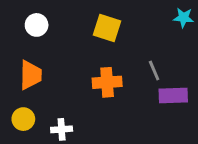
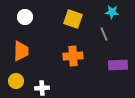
cyan star: (184, 18) -> (112, 12), moved
gray line: (154, 71) -> (104, 34), moved

